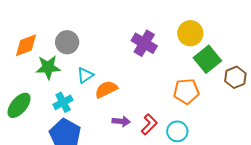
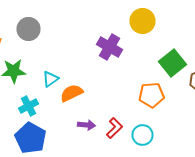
yellow circle: (190, 33) -> (142, 21), moved
gray circle: (67, 42) -> (28, 29), moved

